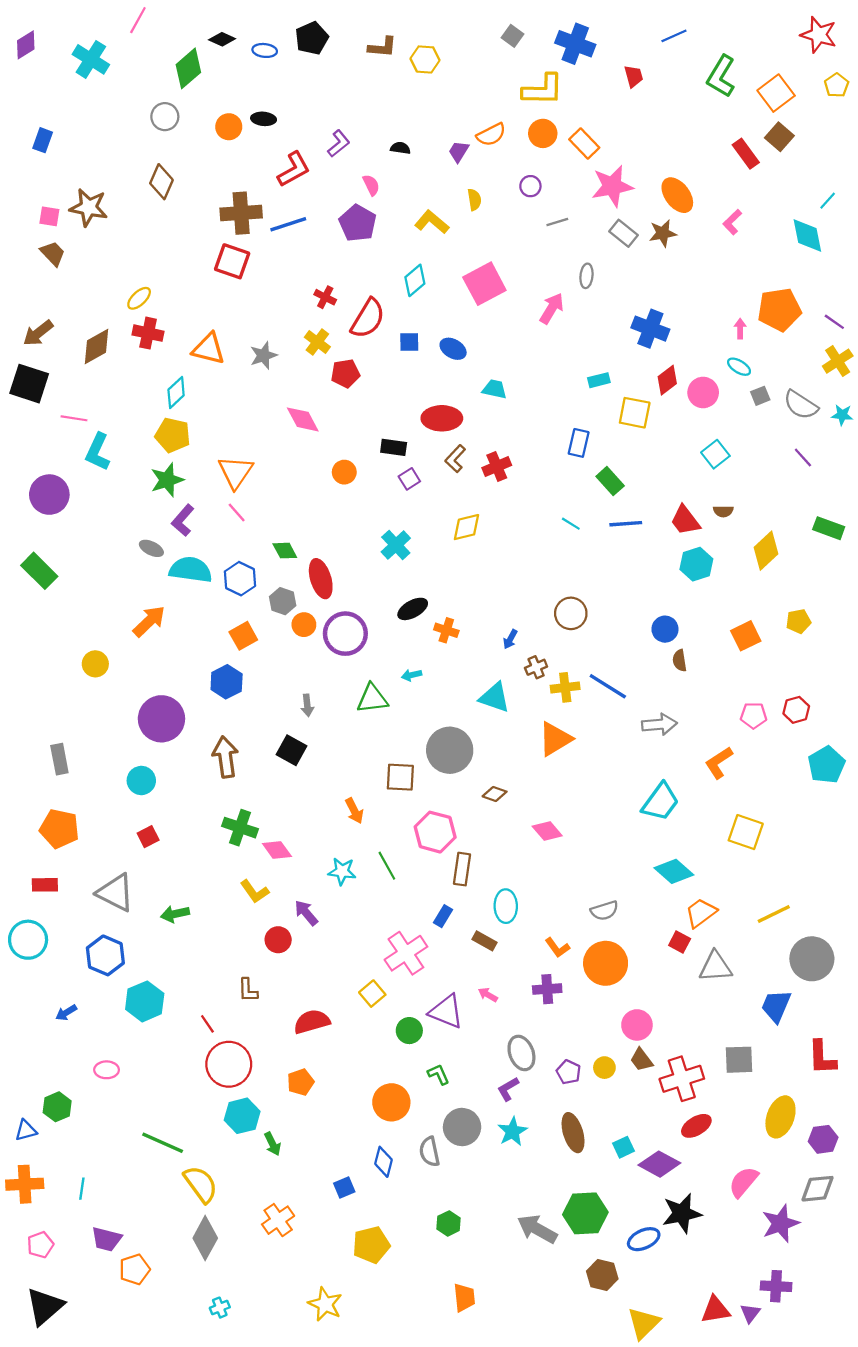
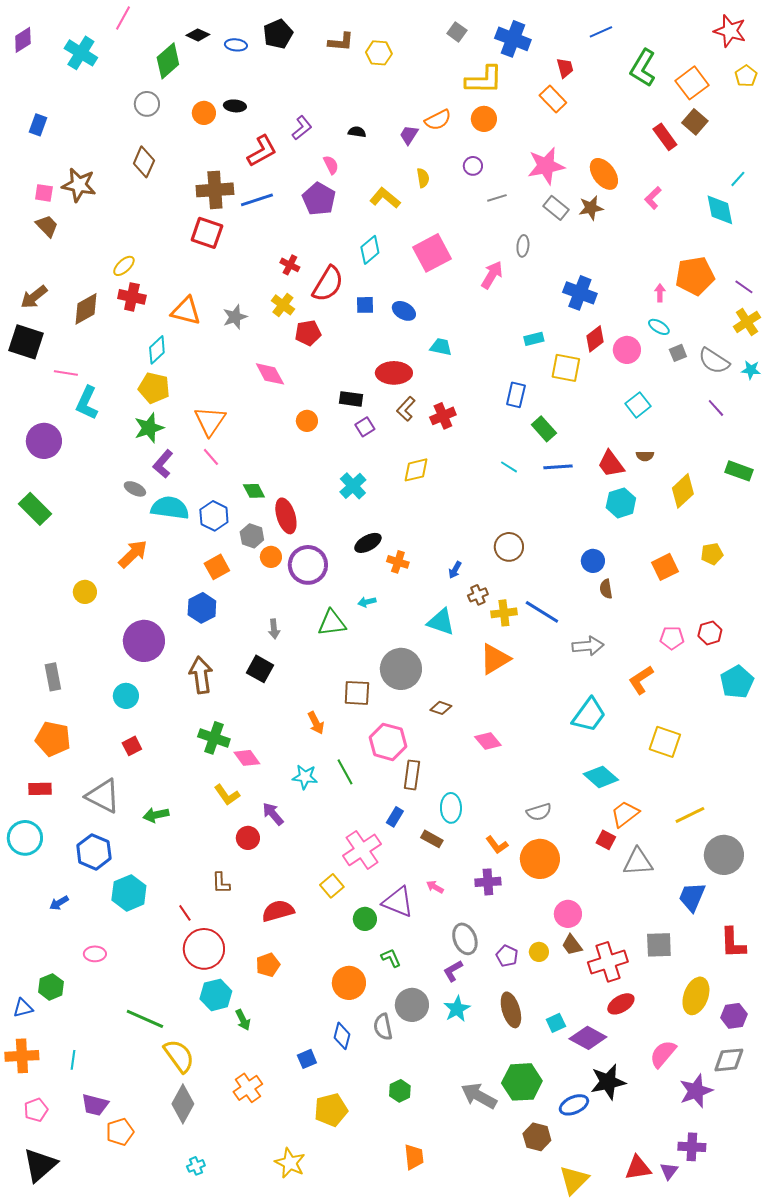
orange rectangle: (584, 144) -> (553, 99), moved

